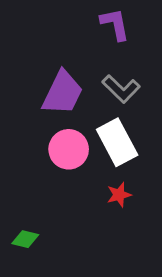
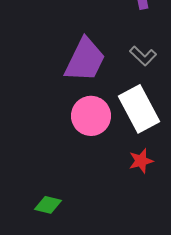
gray L-shape: (121, 89) -> (143, 56), size x0.7

